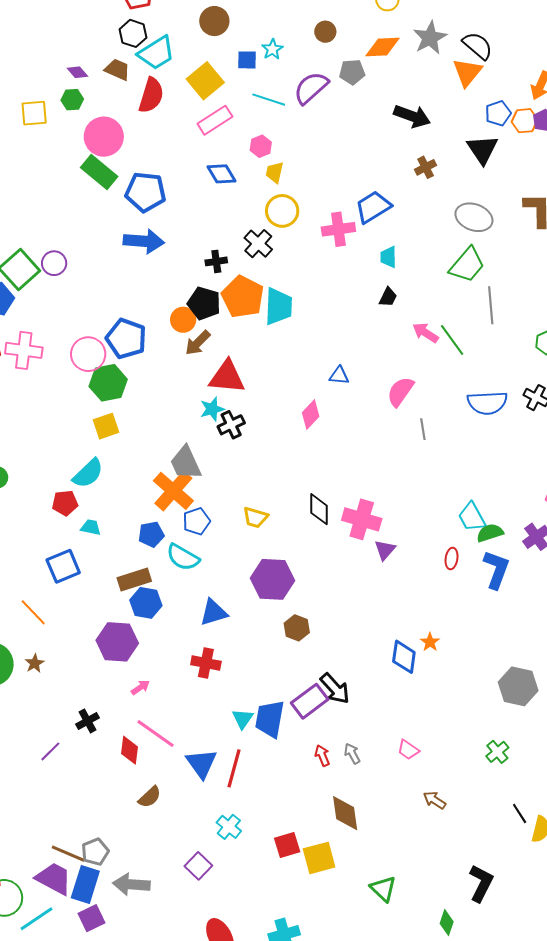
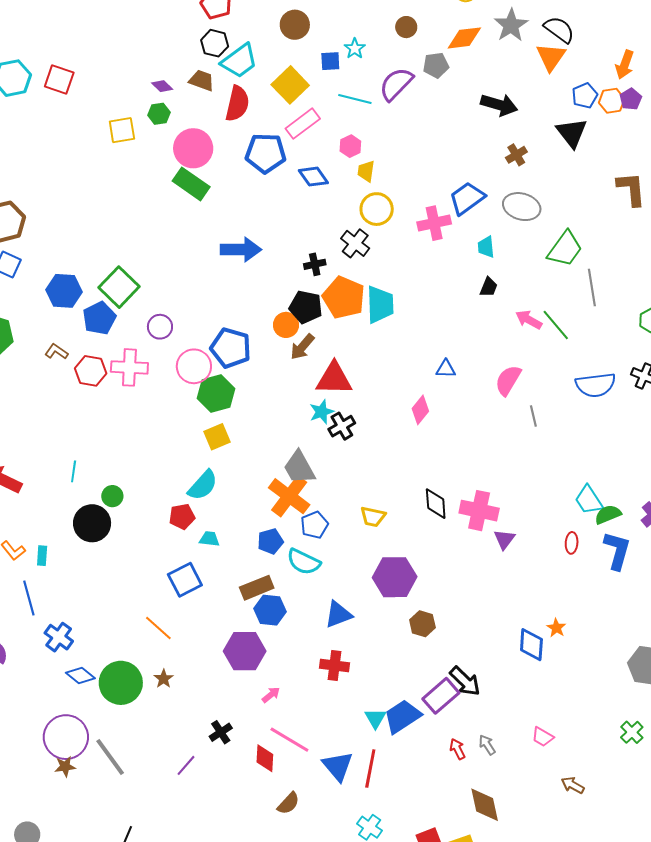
blue pentagon: (146, 192) -> (266, 153), moved
gray ellipse: (474, 217) -> (522, 207), moved
purple circle: (54, 263) -> (160, 327), moved
blue trapezoid: (270, 719) -> (402, 716), turned 51

